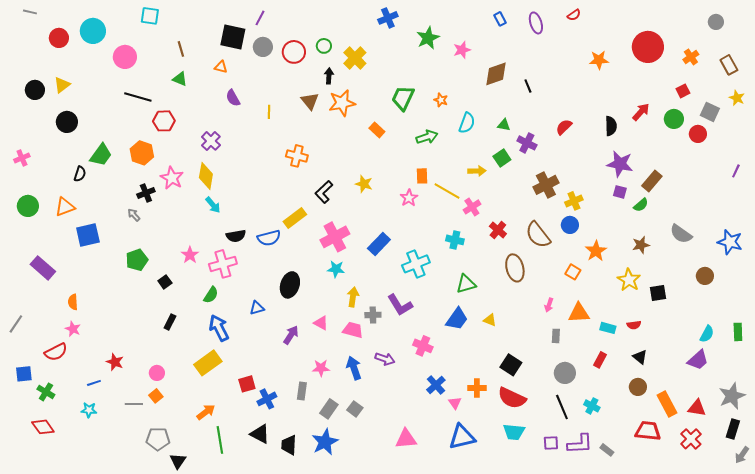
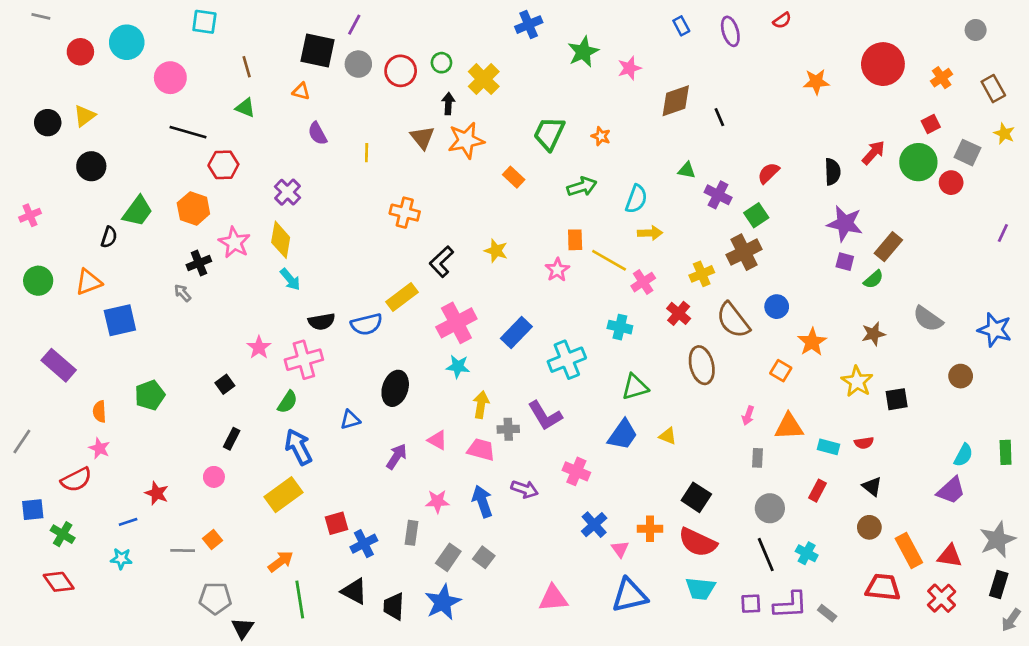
green circle: (674, 119) -> (918, 162), size x1.4
cyan semicircle: (467, 123) -> (636, 199), moved
green square: (502, 158) -> (756, 215), moved
yellow cross: (574, 201) -> (702, 274), moved
green pentagon: (137, 260) -> (150, 395), moved
pink circle: (157, 373) -> (214, 477), moved

